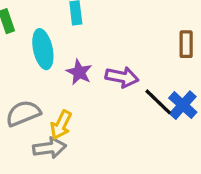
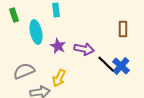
yellow arrow: (61, 125) -> (59, 78), moved

